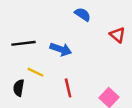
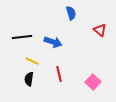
blue semicircle: (83, 14) -> (71, 13), turned 40
black semicircle: (19, 88) -> (29, 79), moved

